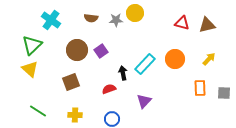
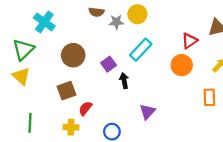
brown semicircle: (91, 18) -> (96, 12), moved
red triangle: (182, 23) -> (189, 41), moved, turned -49
purple square: (101, 51) -> (109, 64), moved
cyan rectangle: (145, 64) -> (141, 50), moved
red semicircle: (109, 89) -> (85, 108), moved, turned -32
green line: (38, 111) -> (30, 123), turned 60

